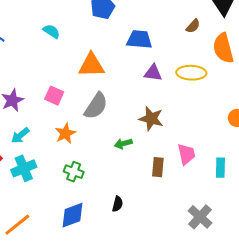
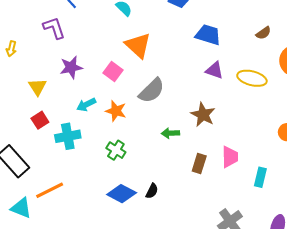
orange triangle: (91, 65) -> (138, 45), moved, turned 32
orange star: (65, 133) -> (116, 111), turned 30
cyan arrow: (20, 136) -> (86, 105), moved
blue diamond: (73, 215) -> (122, 194), moved, turned 36

